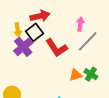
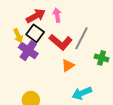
pink arrow: (80, 24) -> (57, 15), moved
gray line: (88, 41) -> (82, 38), moved
orange triangle: (76, 75) -> (68, 66), moved

